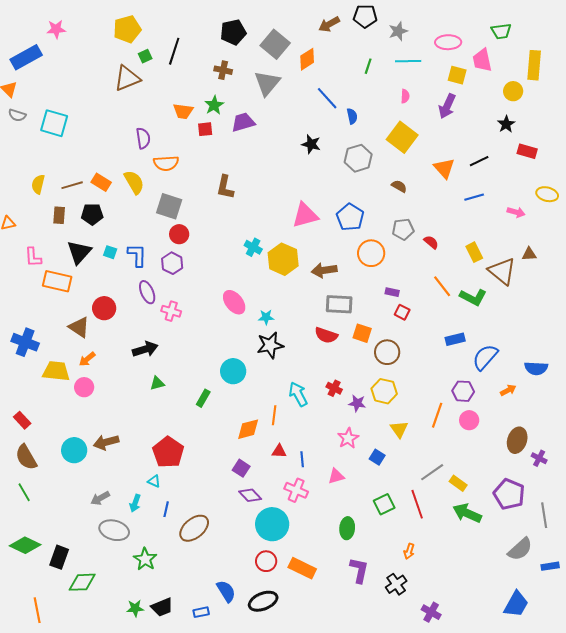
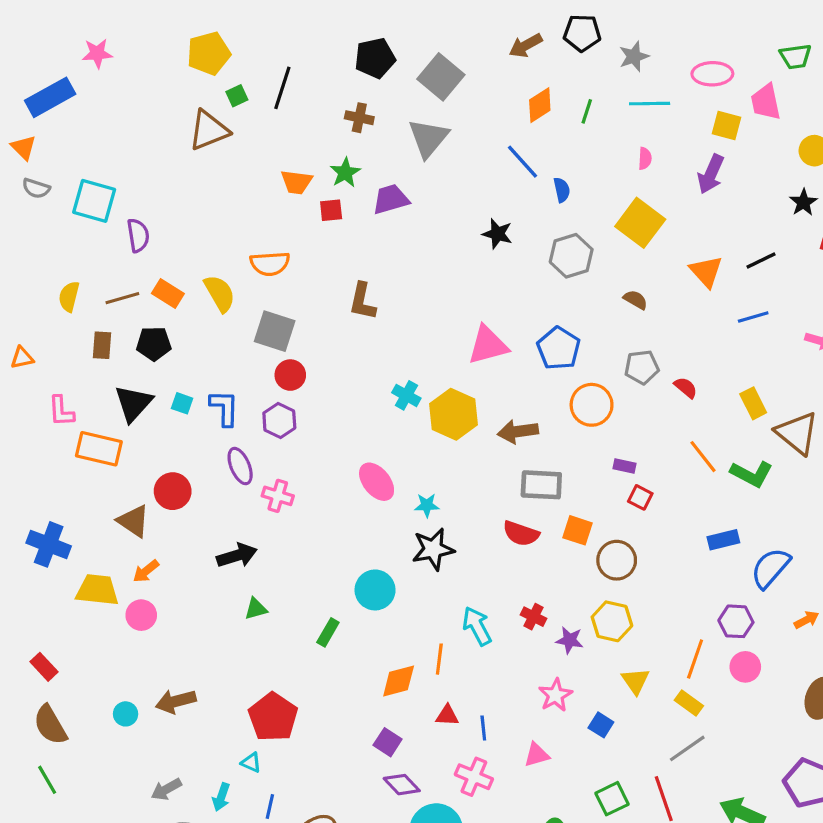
orange diamond: (307, 59) -> (540, 105), moved
purple semicircle: (143, 138) -> (138, 235), moved
cyan circle: (74, 450) -> (126, 714), size x0.6
yellow rectangle: (458, 483) -> (689, 703), moved

